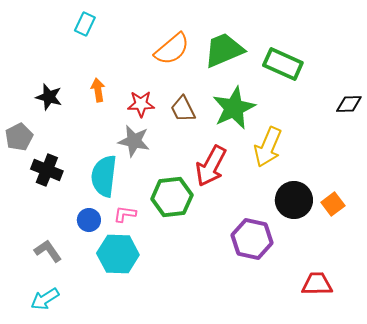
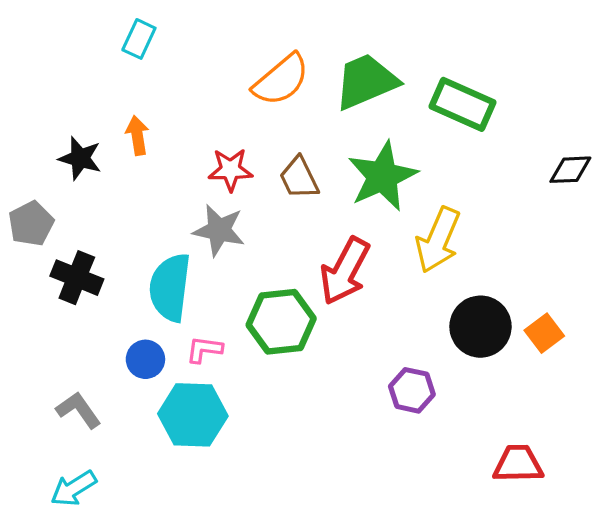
orange arrow: (98, 90) -> (137, 135), moved
purple hexagon: (252, 239) -> (412, 390), size x0.7

